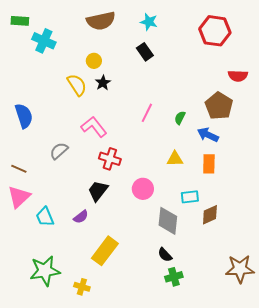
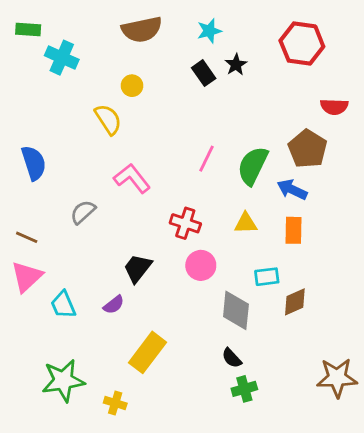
cyan star: (149, 22) -> (209, 31), turned -30
black star: (103, 83) -> (236, 65), moved
green semicircle: (180, 118) -> (253, 166), size x2.0
red cross: (110, 159) -> (185, 223), moved

